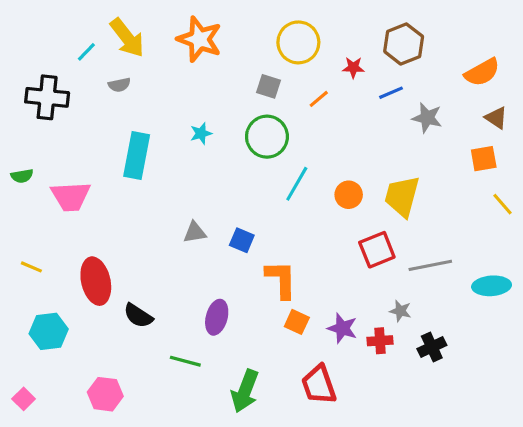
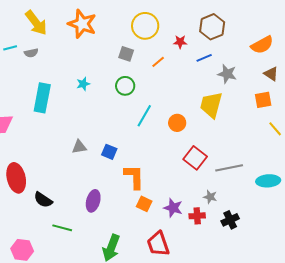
cyan line: (86, 52) -> (10, 48), moved, turned 32
green circle: (267, 137) -> (125, 86), size x0.7
yellow trapezoid: (402, 196) -> (211, 105), moved
red square: (377, 250) -> (195, 158), turned -30
green line: (185, 361) -> (62, 228), moved

